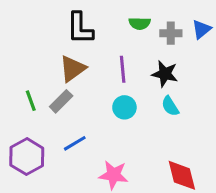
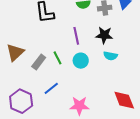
brown triangle: (73, 69) -> (15, 52), moved
green line: (31, 101) -> (58, 58), moved
cyan semicircle: (170, 106) -> (110, 56), turned -40

